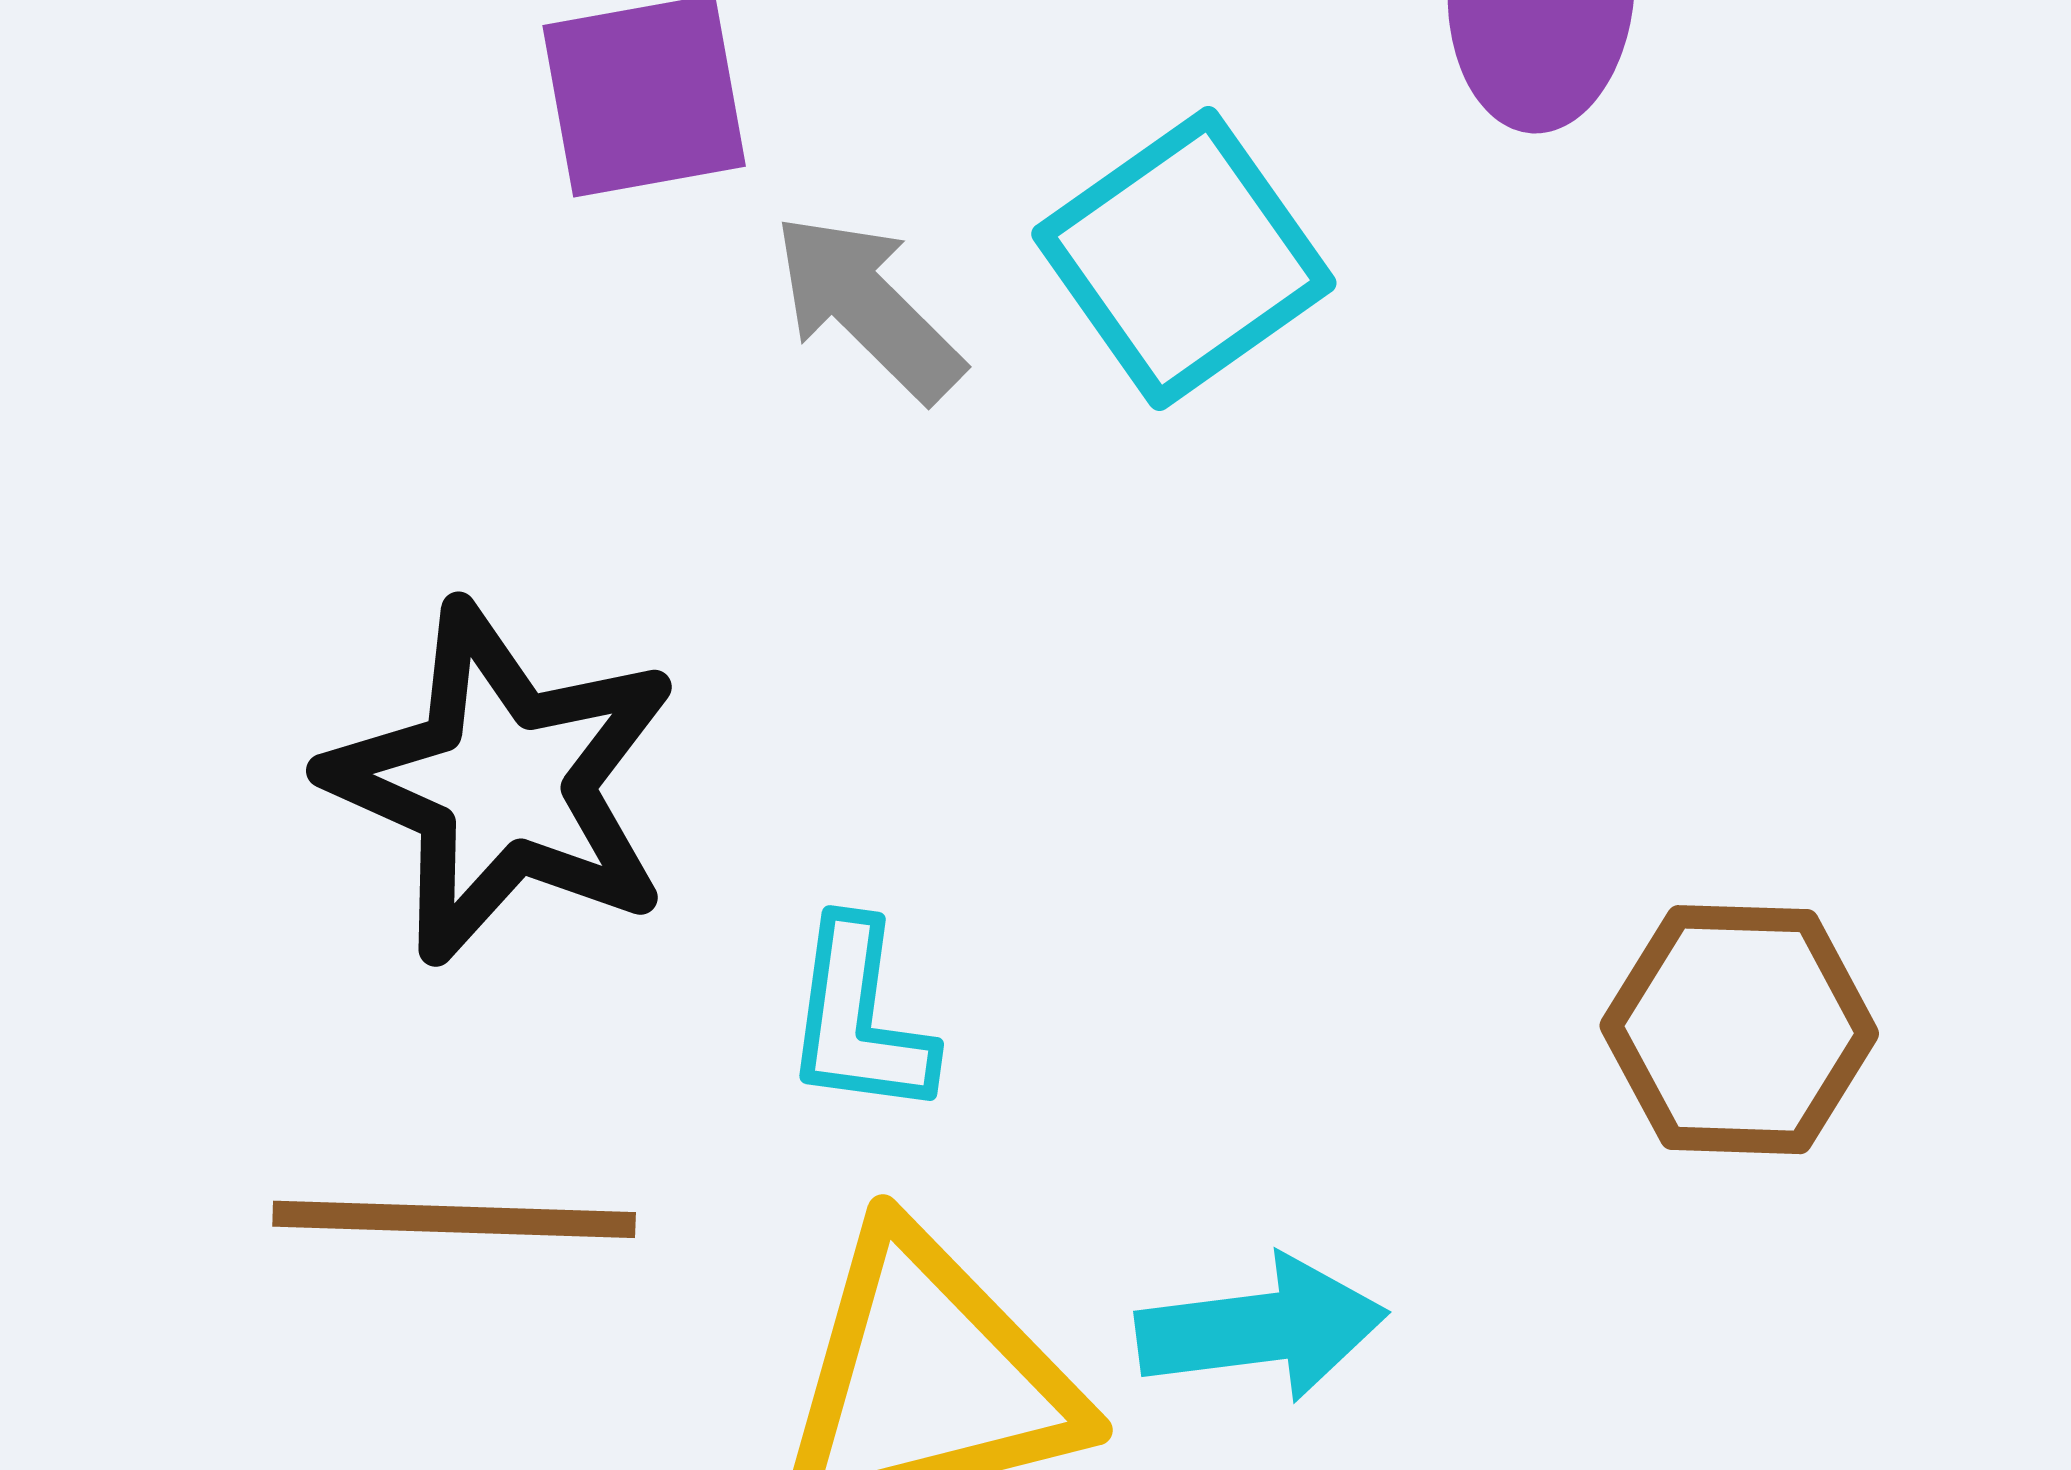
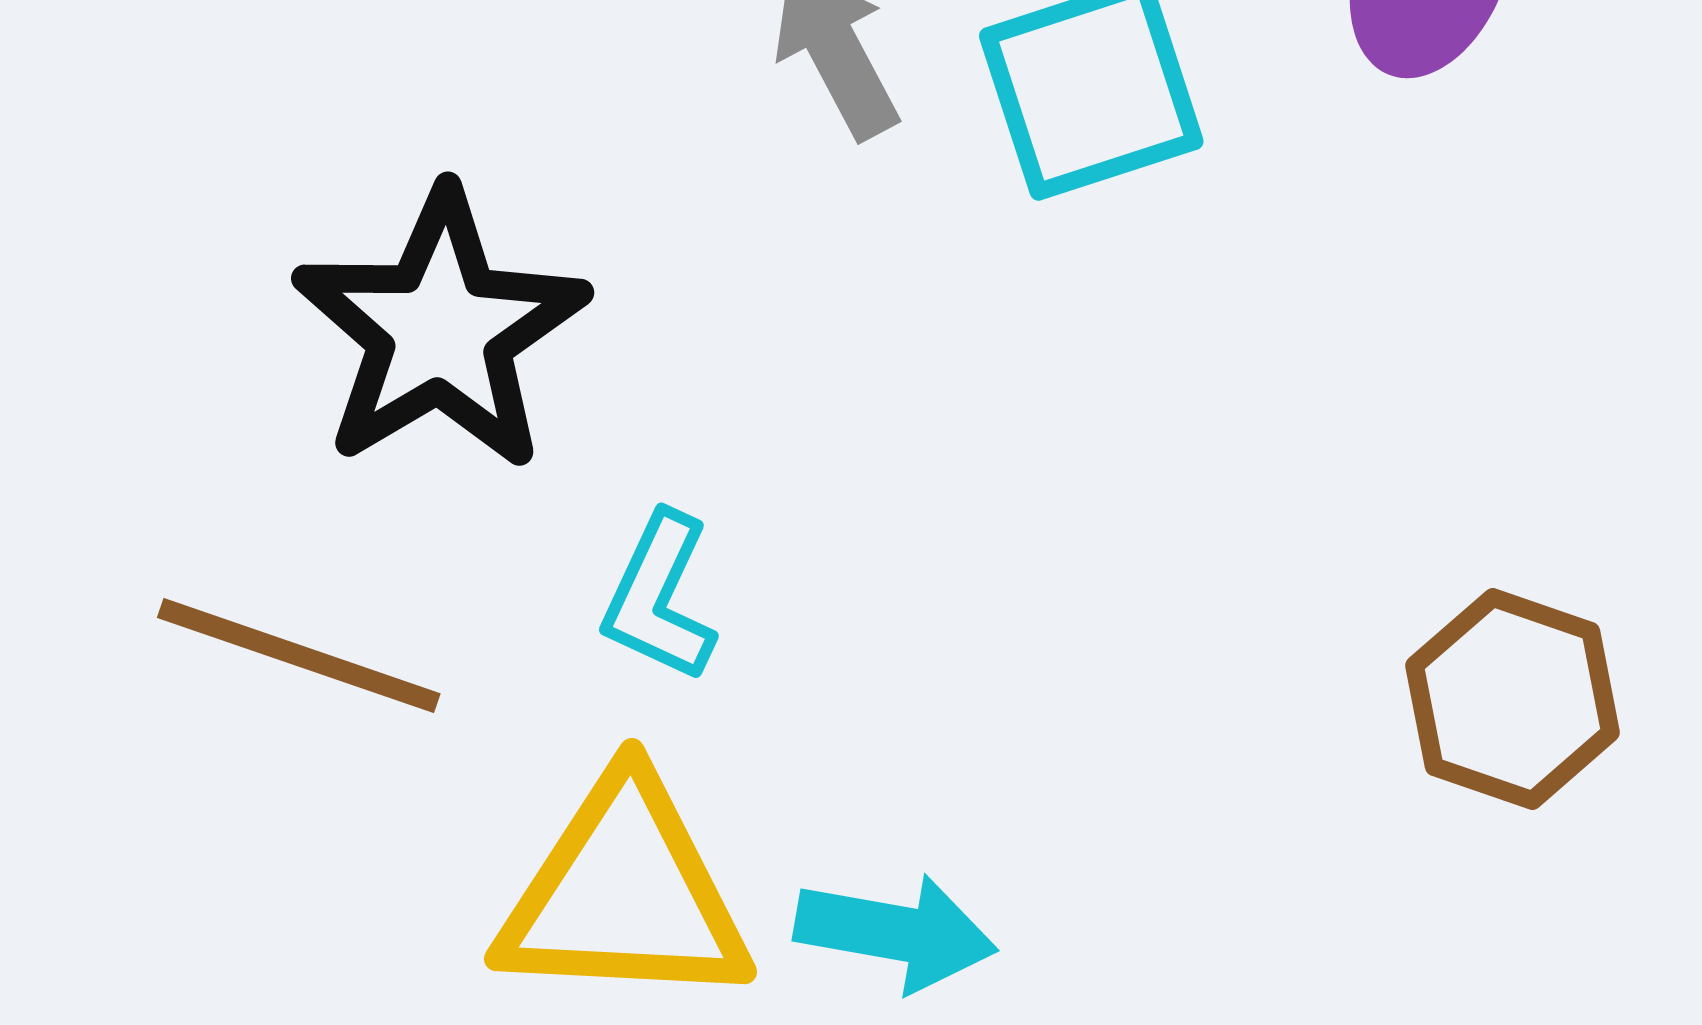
brown hexagon: (1739, 1030) -> (1513, 699), moved

